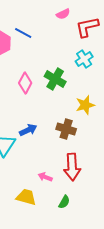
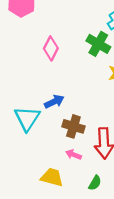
green cross: (55, 79) -> (98, 44), moved
brown cross: (66, 129) -> (73, 126), moved

